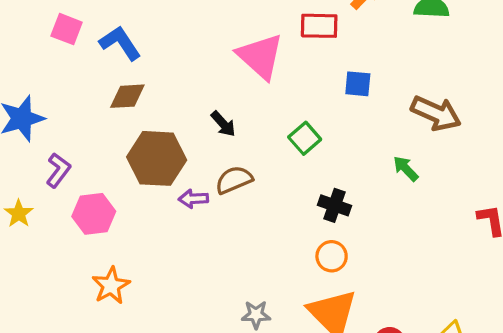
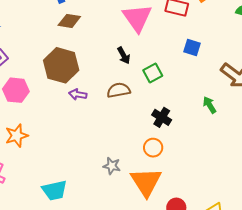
brown diamond: (127, 96) -> (69, 21), moved
black arrow: (223, 124) -> (124, 56), moved
brown semicircle: (234, 180) -> (119, 90), moved
gray star: (256, 315) -> (112, 166), moved

